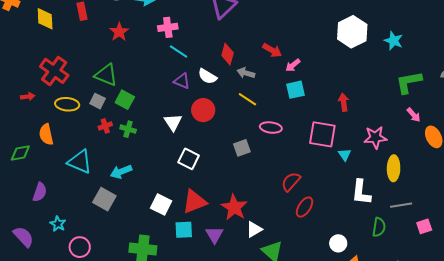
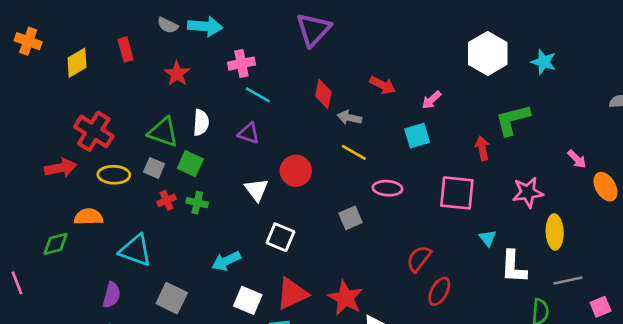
yellow diamond: (45, 19) -> (77, 63), turned 65
pink arrow: (293, 65) -> (432, 100), moved
white semicircle: (207, 76) -> (201, 123), moved, turned -114
purple triangle: (182, 81) -> (249, 133), moved
green L-shape: (409, 82) -> (513, 120), moved
red arrow: (28, 97) -> (61, 168), size x1.6
orange semicircle: (46, 134) -> (88, 217), turned 105
cyan triangle: (345, 155) -> (488, 238), moved
cyan arrow: (121, 172) -> (226, 261), moved
purple semicircle: (40, 192) -> (112, 295), moved

